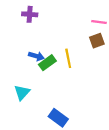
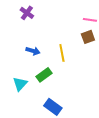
purple cross: (30, 14) -> (27, 13), turned 32
green rectangle: (47, 63) -> (44, 75), moved

